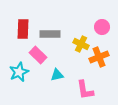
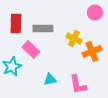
pink circle: (102, 27) -> (95, 13), moved
cyan triangle: (57, 75) -> (50, 80), moved

